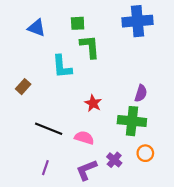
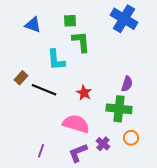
blue cross: (138, 21) -> (124, 19), turned 36
black line: (49, 129) -> (44, 90), moved
pink semicircle: (84, 138) -> (76, 124), size x1.5

